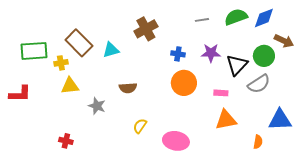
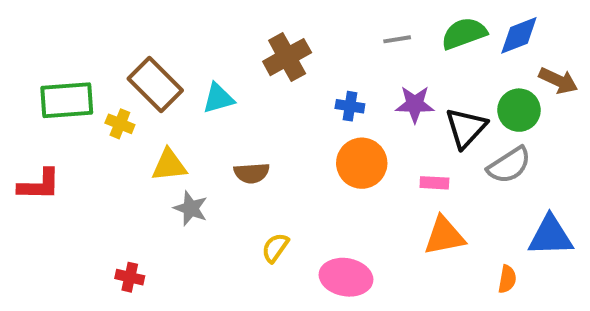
yellow cross: (61, 63) -> (120, 124), turned 32
yellow triangle: (70, 86) -> (169, 165), moved

